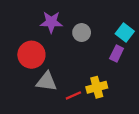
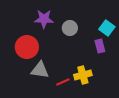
purple rectangle: (117, 54) -> (100, 46), turned -40

